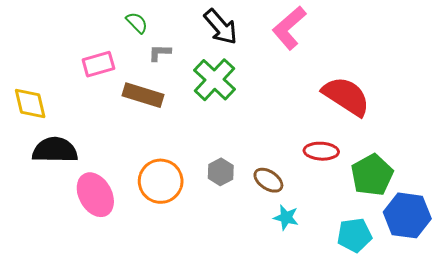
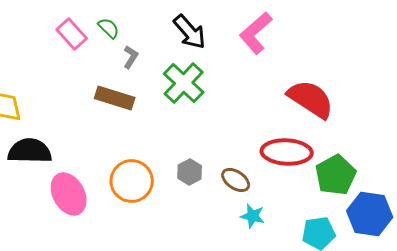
gray L-shape: (160, 53) -> (131, 57), turned 120
pink rectangle: (98, 64) -> (72, 34), moved, turned 64
red ellipse: (321, 151) -> (287, 152), size x1.5

